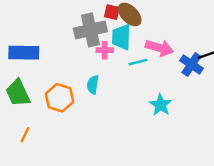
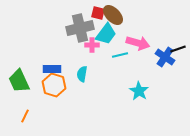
cyan trapezoid: (121, 37) -> (106, 34), turned -145
blue rectangle: (24, 53) -> (52, 69), moved, size x0.7

